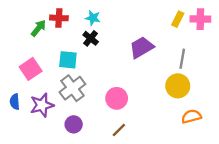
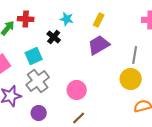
cyan star: (93, 18) -> (67, 19), moved
yellow rectangle: (178, 19) -> (99, 20), moved
cyan square: (68, 60) -> (34, 56), turned -30

